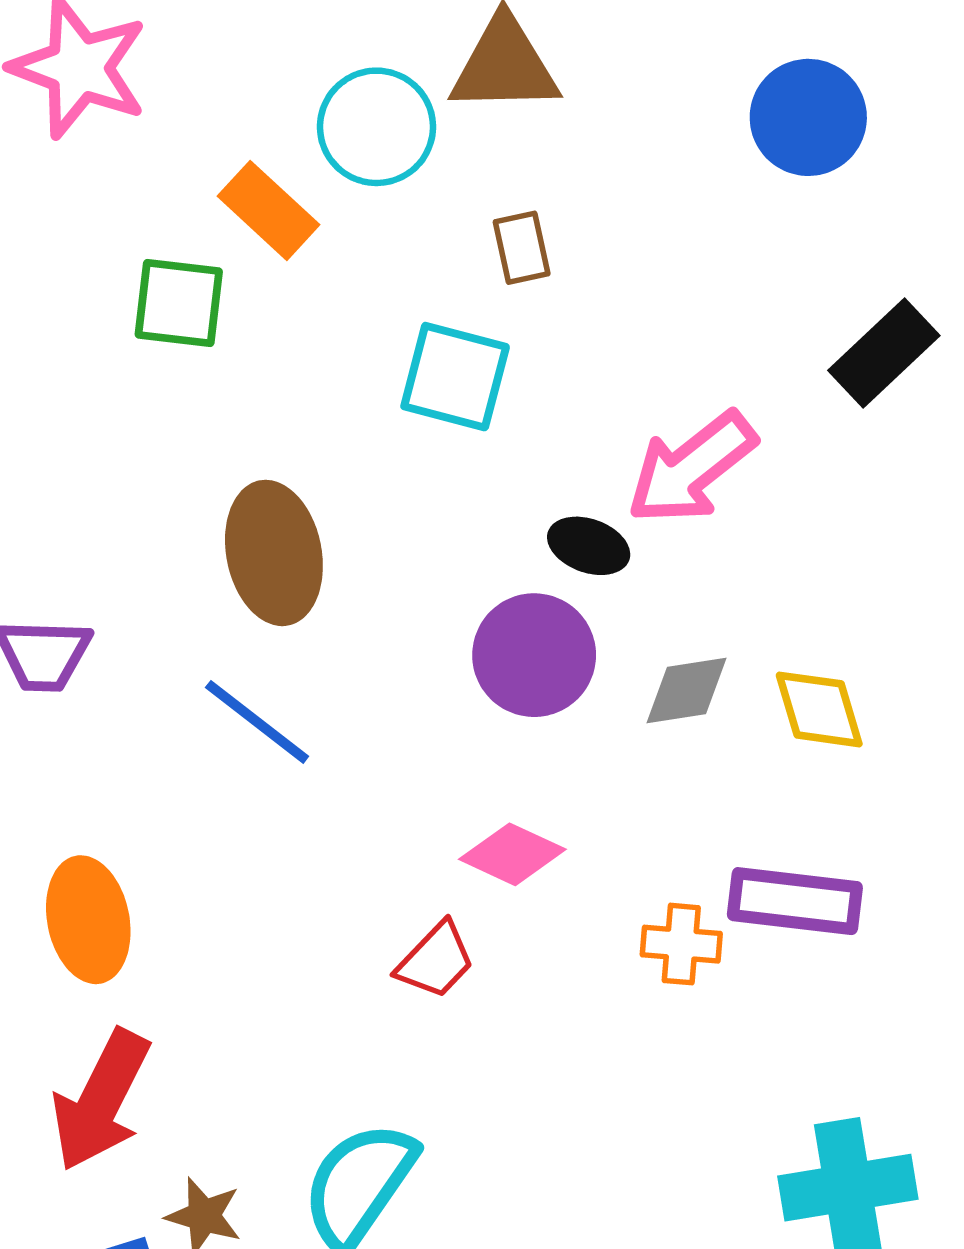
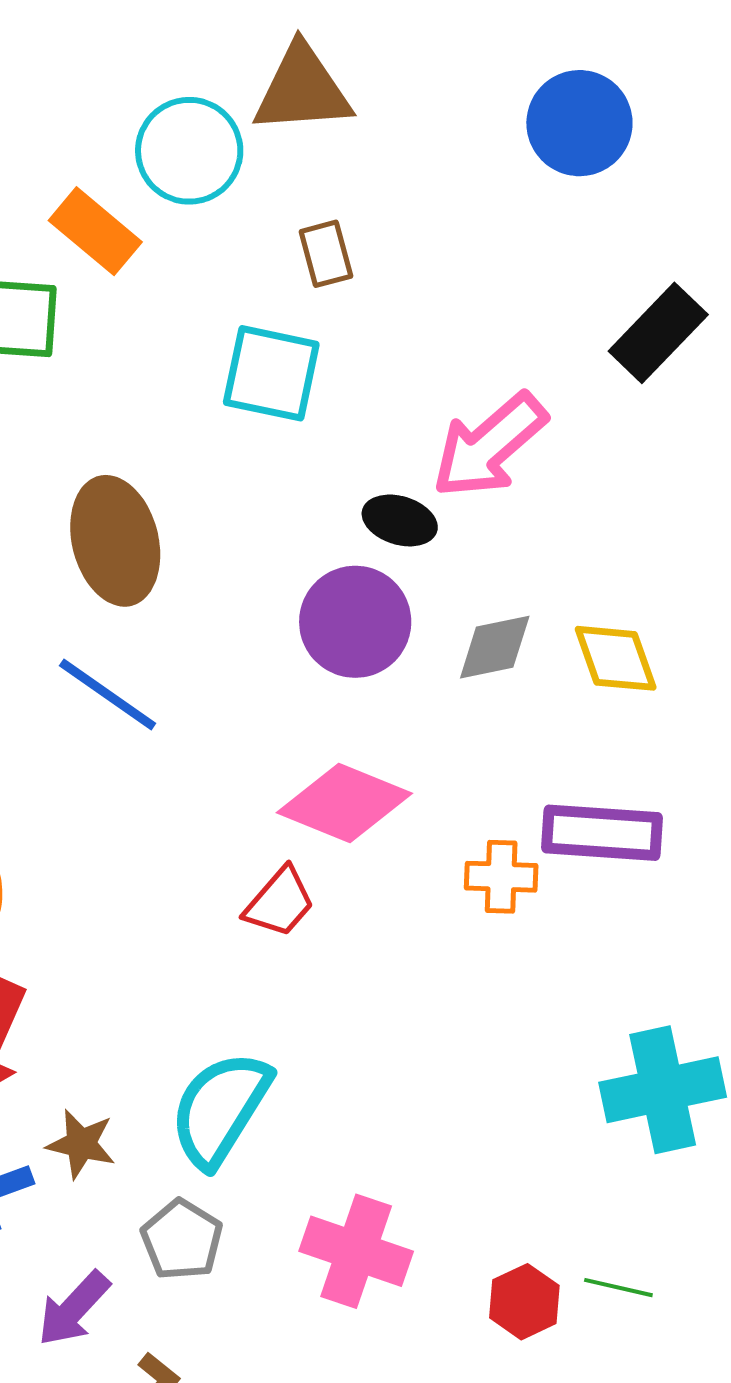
pink diamond: (512, 854) -> (344, 803), size x1.4

